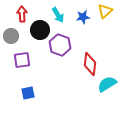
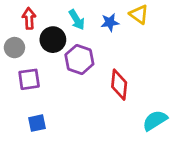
yellow triangle: (105, 11) -> (139, 14), turned -42
cyan semicircle: (107, 84) -> (155, 120), moved

